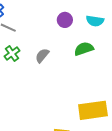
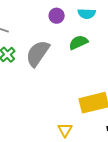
gray semicircle: (42, 56) -> (38, 53), size x1.8

